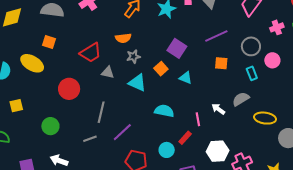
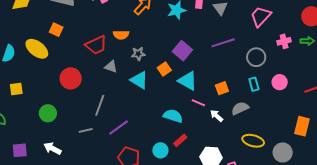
orange semicircle: (123, 38) -> (121, 35), moved
pink circle: (272, 60) -> (280, 82), moved
orange square: (221, 63) -> (222, 88), moved, turned -32
cyan triangle: (186, 78) -> (188, 81), size x1.5
cyan semicircle: (164, 111) -> (173, 116), moved
yellow ellipse: (265, 118) -> (253, 141), moved
pink line: (198, 119) -> (198, 103), moved, turned -64

